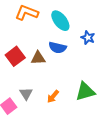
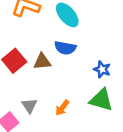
blue star: (88, 38) -> (102, 69), moved
green triangle: (85, 91) -> (101, 100), turned 35

